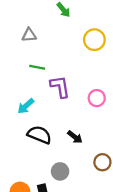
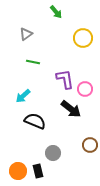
gray triangle: (29, 35) -> (26, 34), turned -32
purple L-shape: (60, 87) -> (65, 79), moved
black arrow: (75, 137) -> (71, 109), moved, size x1.5

